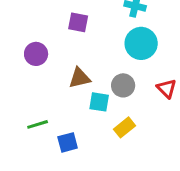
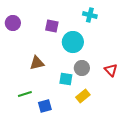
cyan circle: (141, 43) -> (73, 42), moved
purple circle: (36, 54) -> (13, 23), moved
brown triangle: (80, 78) -> (37, 63), moved

